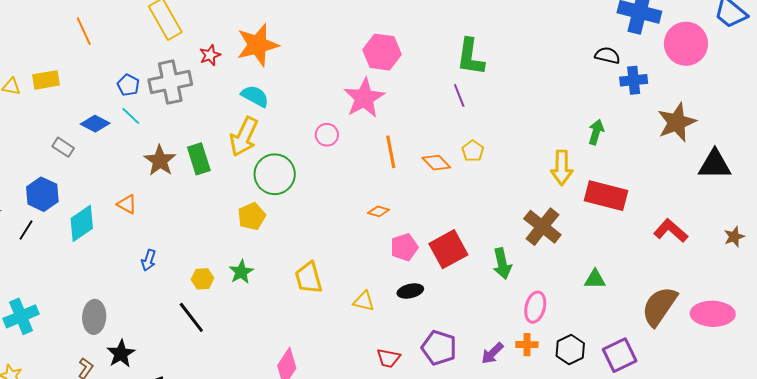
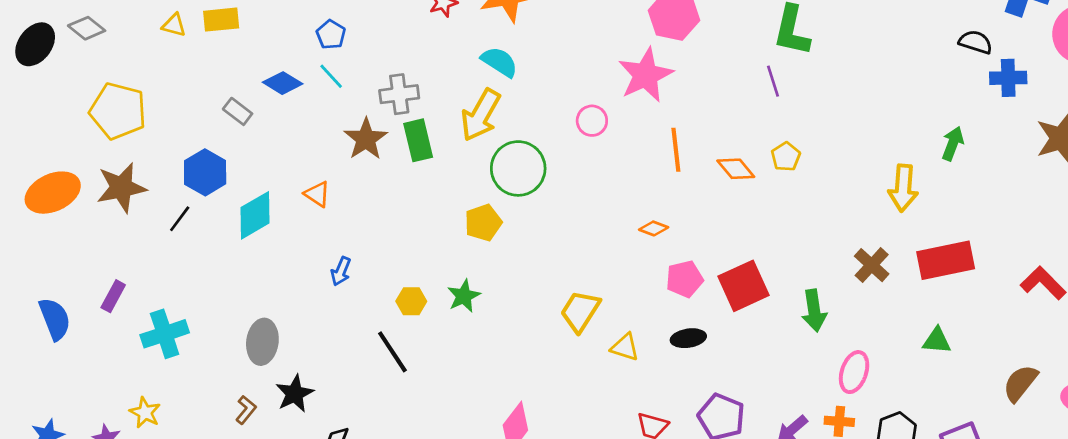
gray cross: (170, 82) -> (399, 94), moved, size x0.7
red rectangle: (606, 196) -> (946, 260), moved, turned -30
brown cross: (542, 227) -> (872, 265), size x0.7
yellow trapezoid: (309, 278) -> (580, 311), moved, turned 44
brown semicircle: (659, 306) -> (1020, 383), size x0.7

